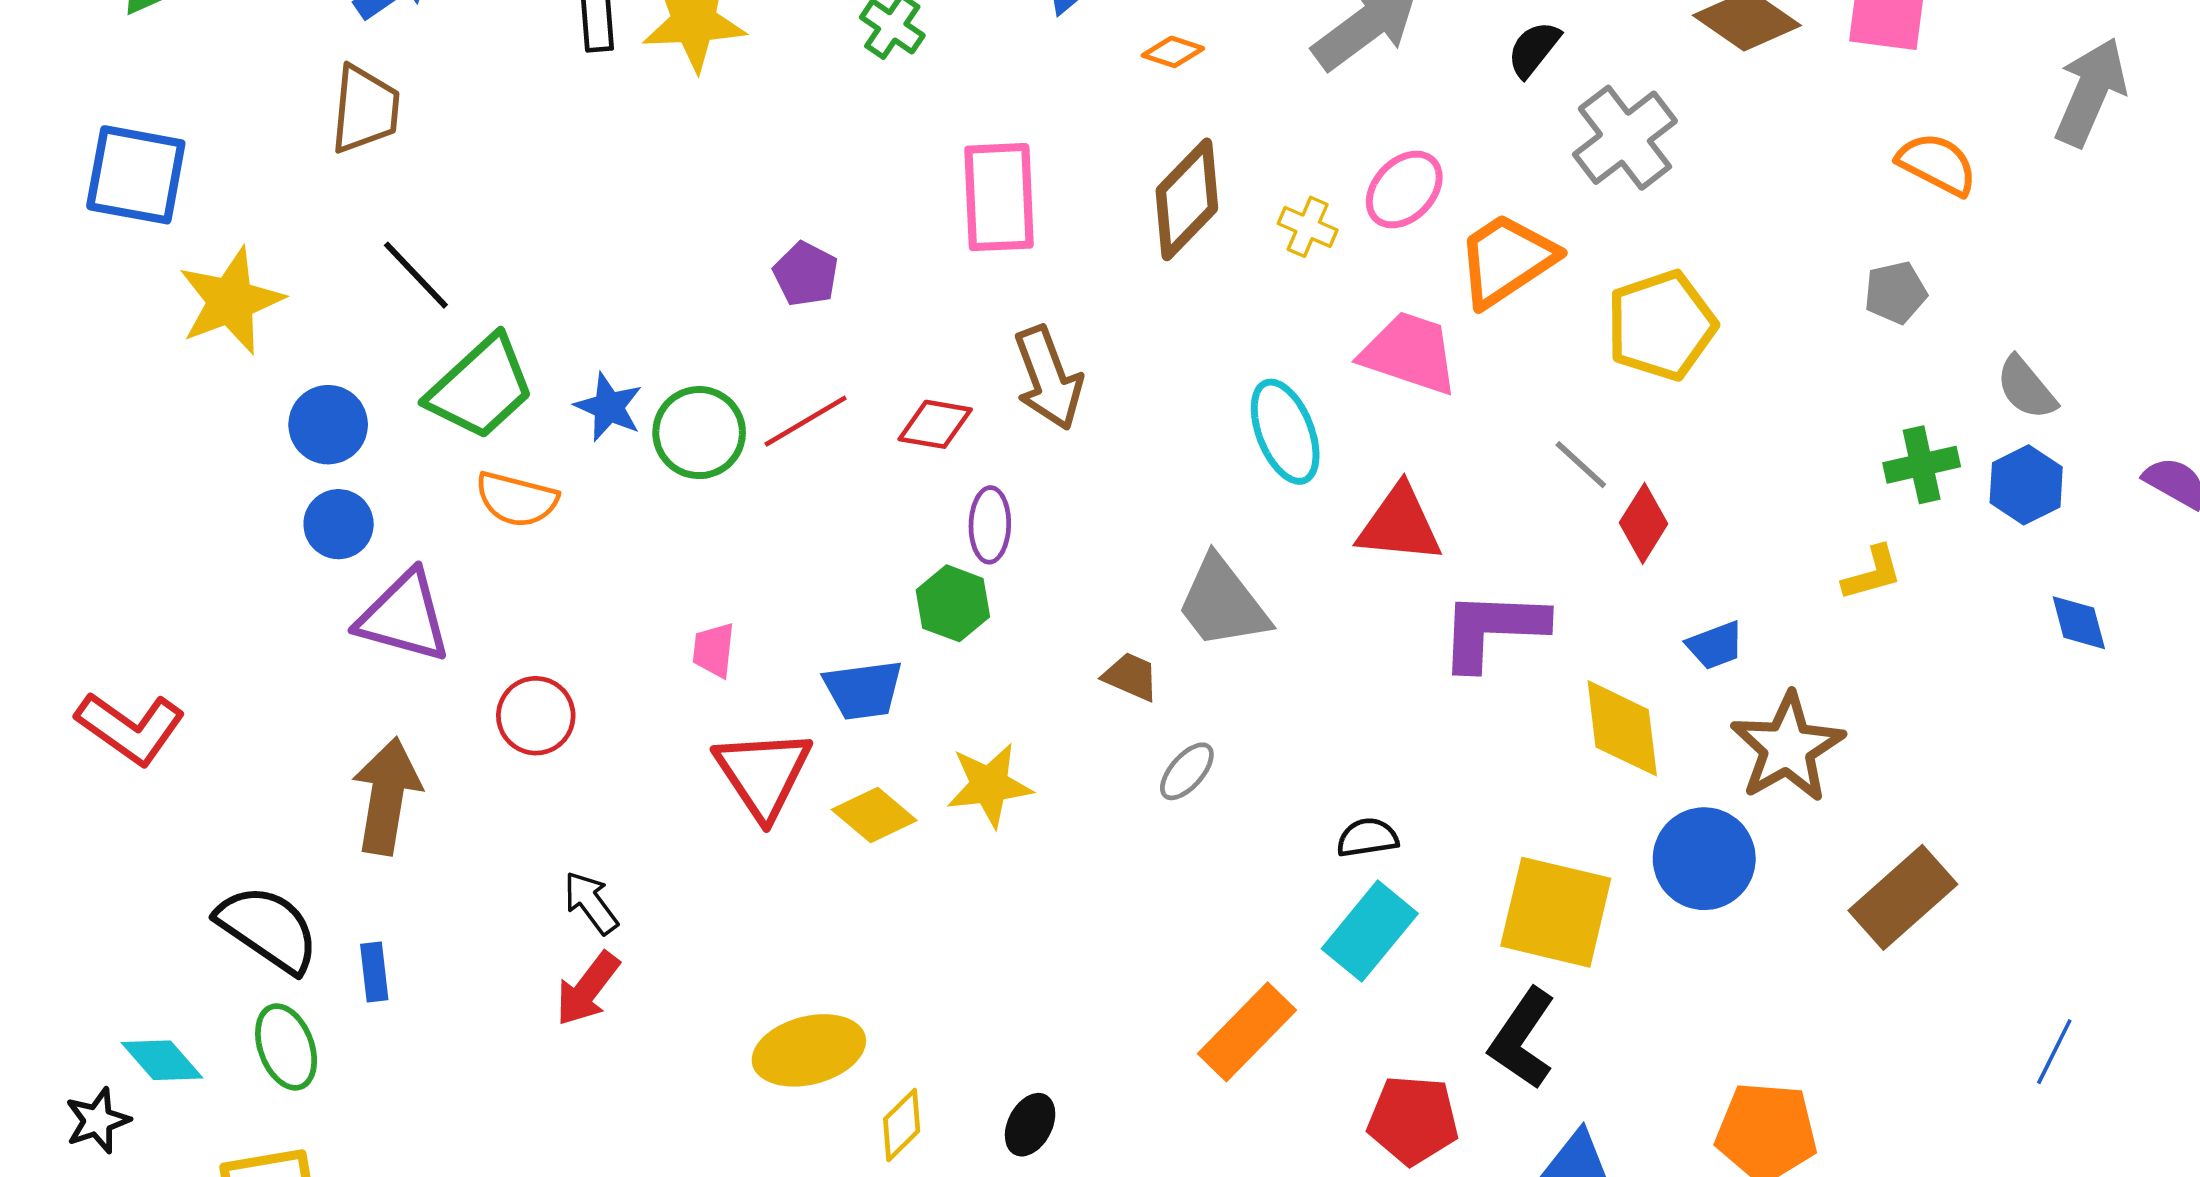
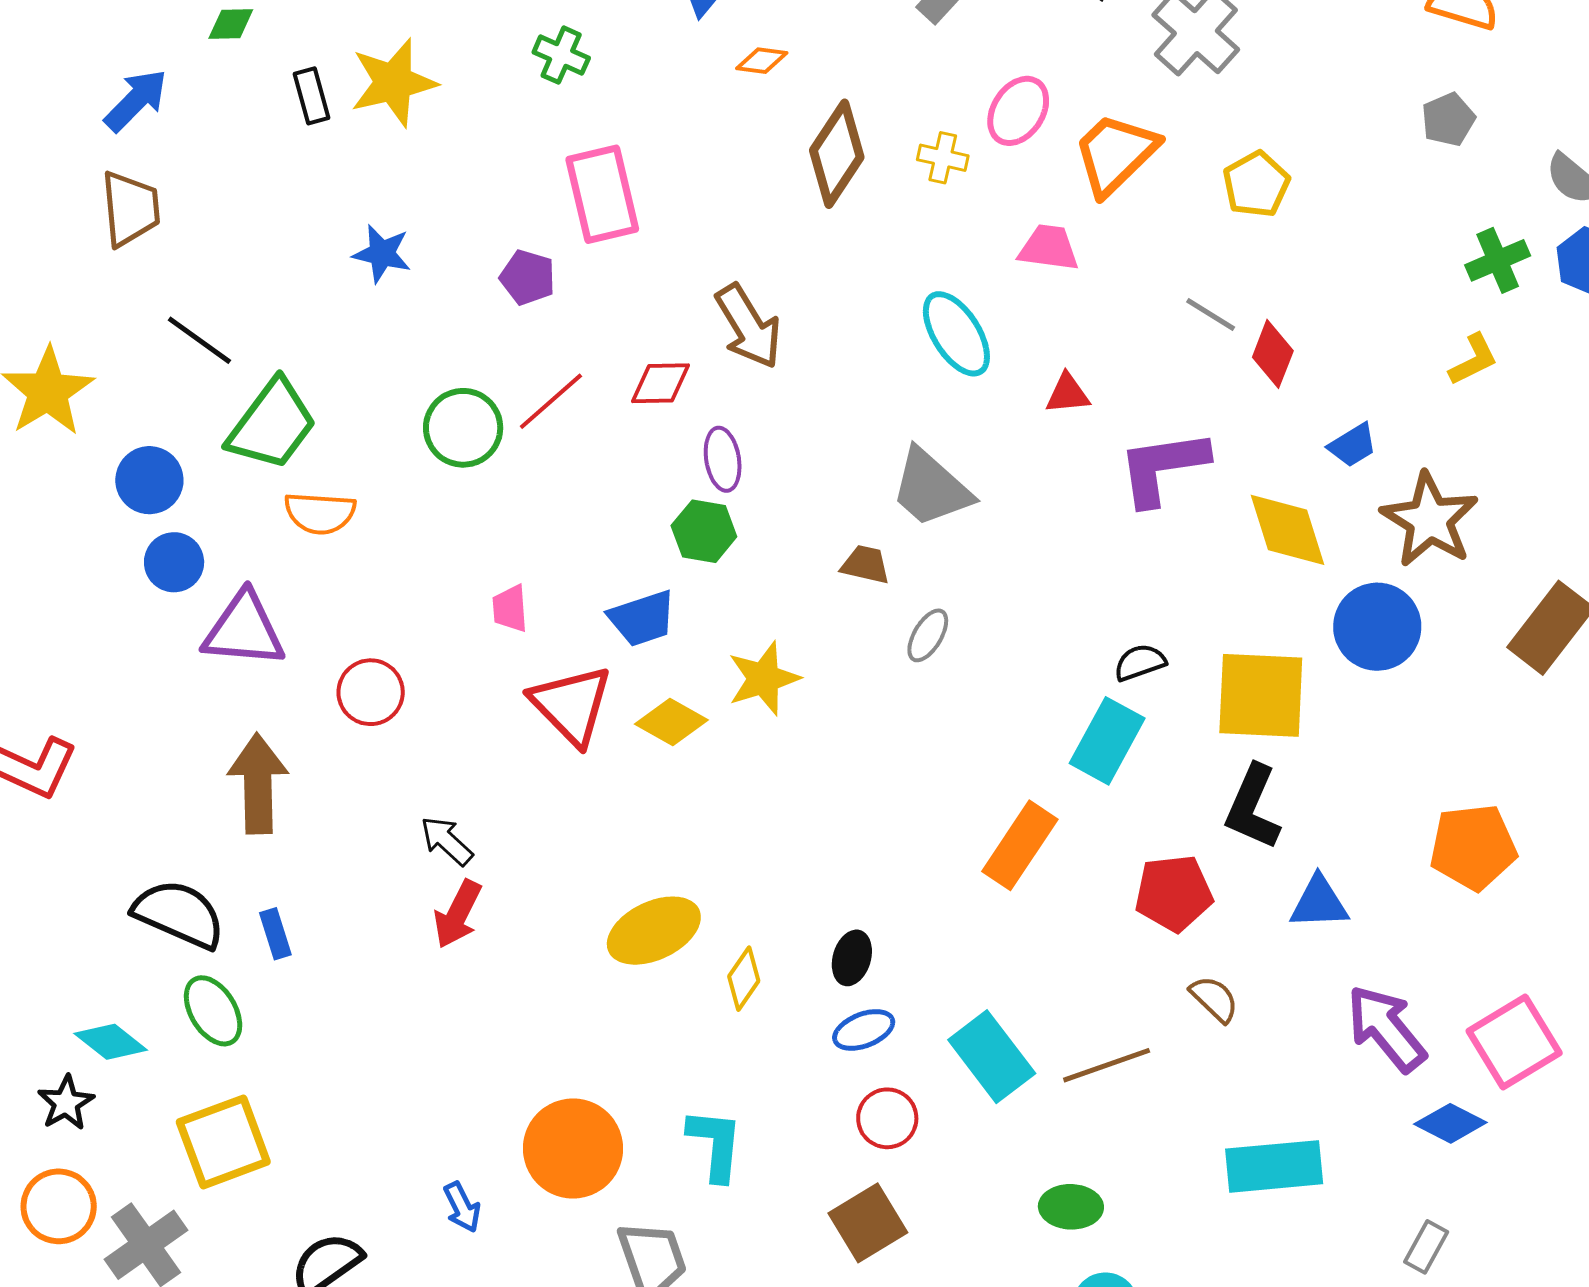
orange diamond: (1173, 52) -> (762, 61), moved
pink rectangle: (999, 197) -> (602, 194), moved
yellow pentagon: (1661, 325) -> (1256, 184), size x0.7
pink trapezoid: (1410, 353) -> (1049, 248), size x0.7
blue star: (609, 407) -> (382, 254), moved
red triangle: (1400, 524) -> (1068, 394), size x0.6
black semicircle: (1367, 838) -> (1140, 662), moved

